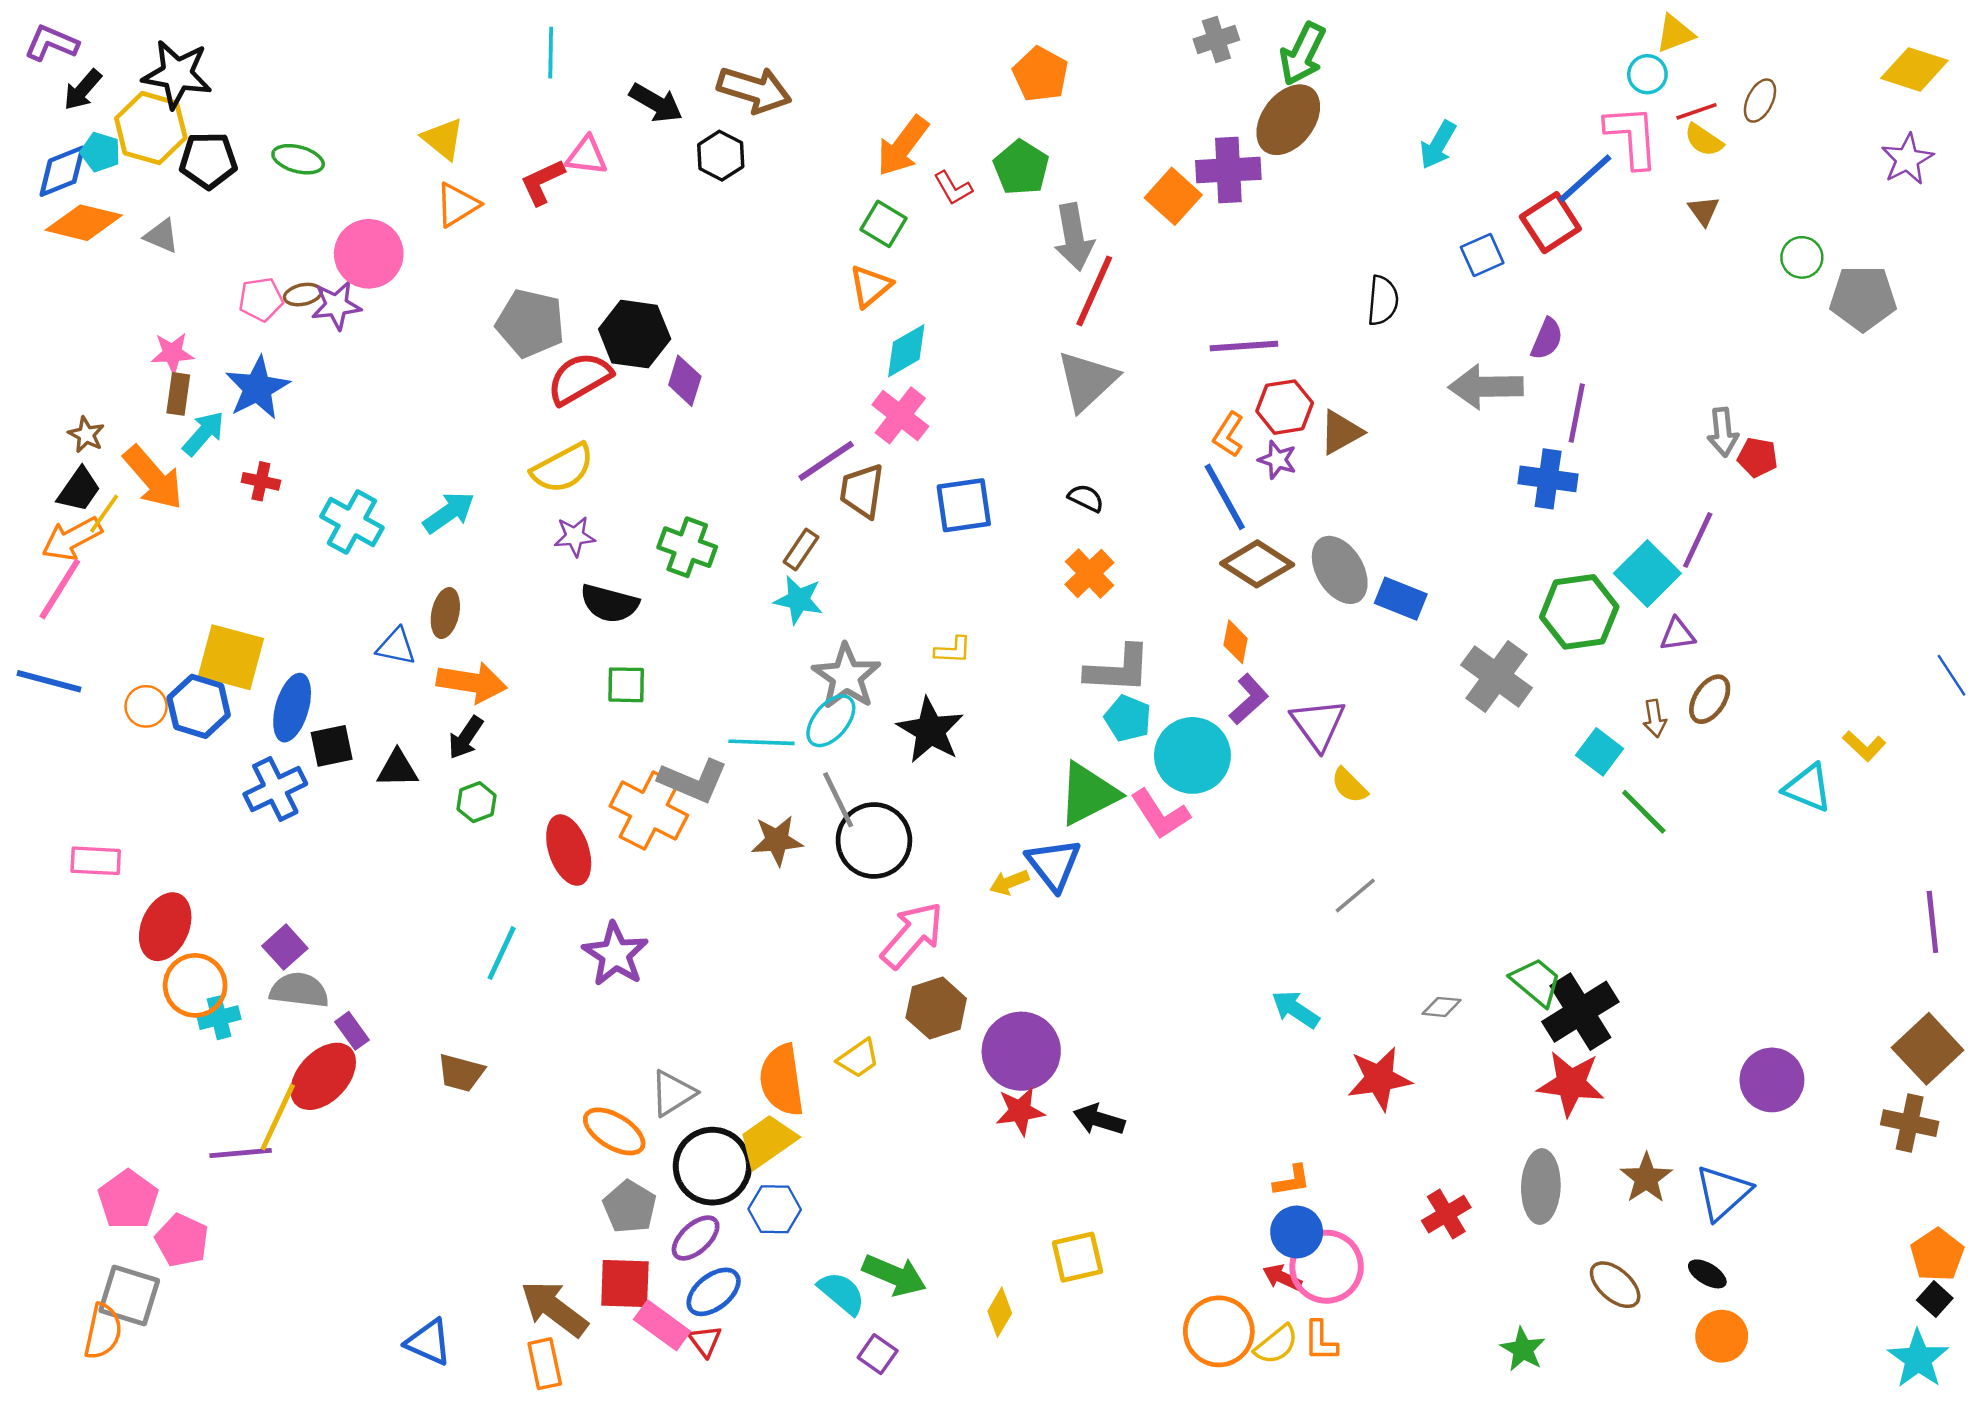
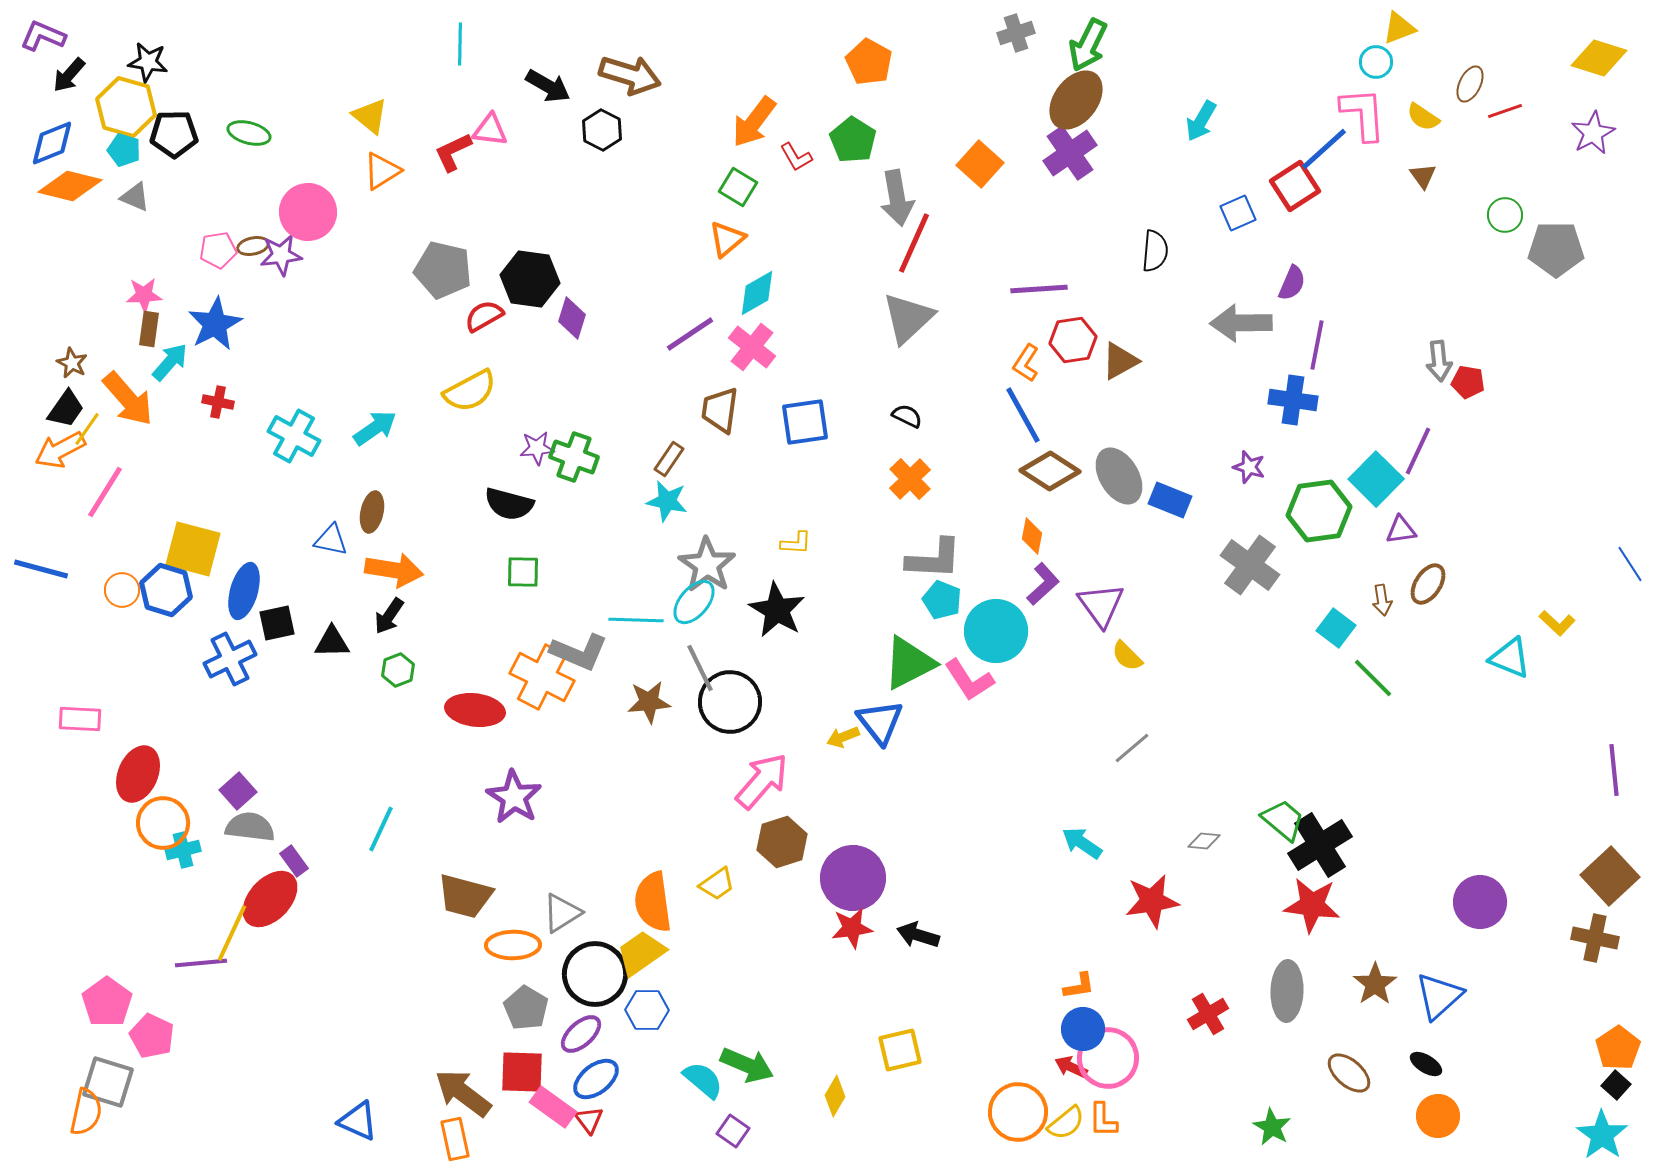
black star: (177, 74) -> (148, 62), size x0.7
red line: (1697, 111) -> (1505, 111), moved
cyan pentagon: (101, 152) -> (124, 150), moved
purple cross: (1228, 170) -> (1070, 153), moved, turned -32
red semicircle: (579, 378) -> (484, 316), size x0.7
purple star: (1277, 460) -> (1249, 467), moved
purple line: (826, 461) -> (690, 334), moved
purple star: (575, 536) -> (537, 448), moved
pink line: (60, 589) -> (105, 492), moved
red ellipse: (569, 850) -> (475, 710), turned -64
cyan line: (502, 953) -> (381, 829), moved
brown trapezoid: (461, 1073) -> (465, 896), moved, size x1.4
orange ellipse: (614, 1131) -> (513, 945), turned -32

